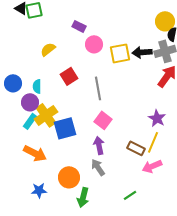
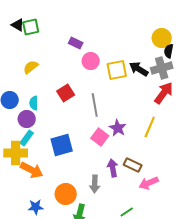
yellow semicircle: (48, 49) -> (31, 67), moved
black arrow: (142, 52) -> (139, 69), turned 36
yellow cross: (46, 115) -> (16, 153), moved, turned 35
purple star: (157, 118) -> (118, 128), moved
yellow line: (153, 142) -> (150, 127), moved
purple arrow: (99, 145) -> (113, 168), moved
gray arrow: (98, 167) -> (95, 184), turned -144

